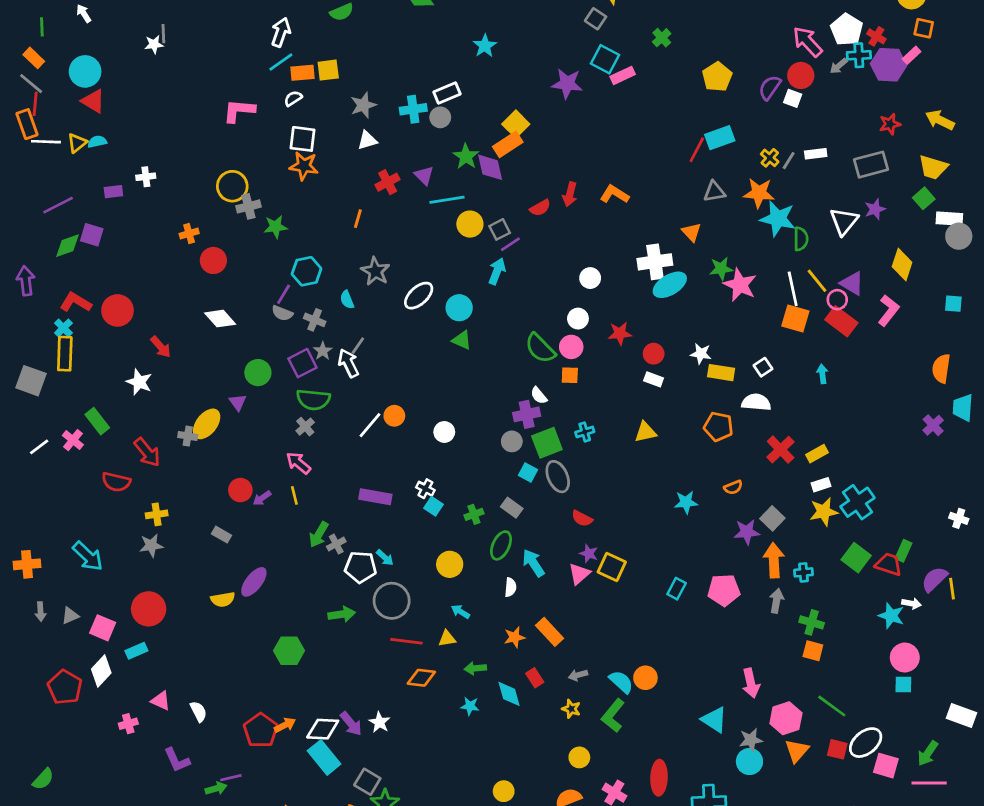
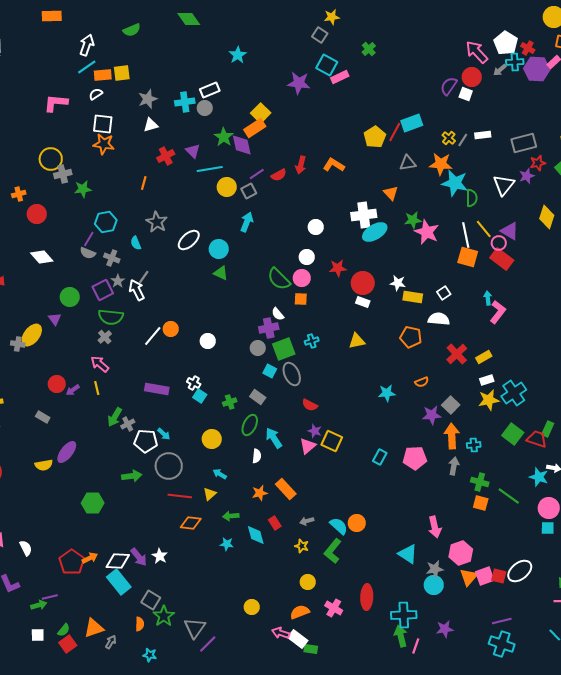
yellow pentagon: (717, 77) -> (375, 137), moved
red star: (890, 124) -> (538, 163), moved
purple line: (510, 244) -> (257, 174), moved
pink L-shape: (889, 310) -> (498, 312), moved
red circle: (654, 354) -> (363, 283), size x1.5
yellow triangle: (447, 639) -> (210, 494), turned -32
green line: (832, 706) -> (509, 496), moved
pink square: (886, 766) -> (485, 576), moved, turned -36

